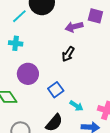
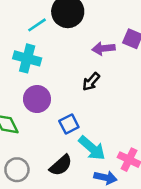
cyan cross: (16, 43) -> (27, 58), size x1.5
cyan arrow: (76, 106) -> (92, 148), size x1.6

